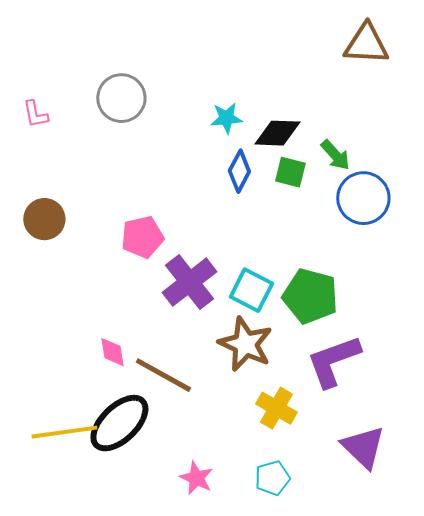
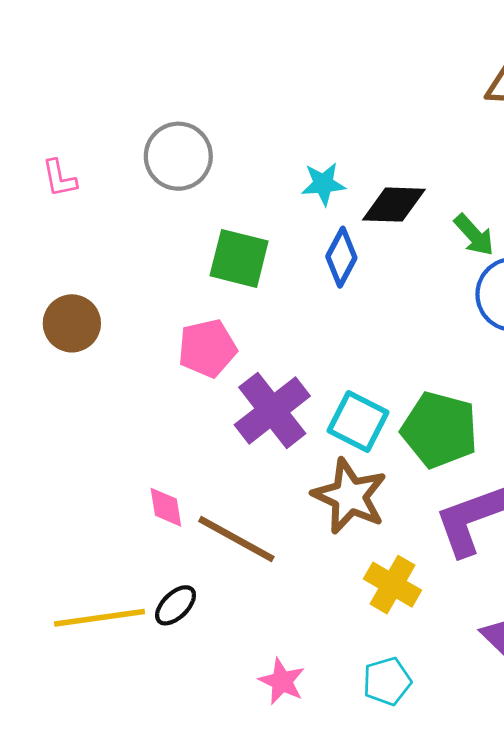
green square: (290, 172) -> (239, 258), moved, size x1.4
black ellipse: (119, 423) -> (176, 605), size x0.5

